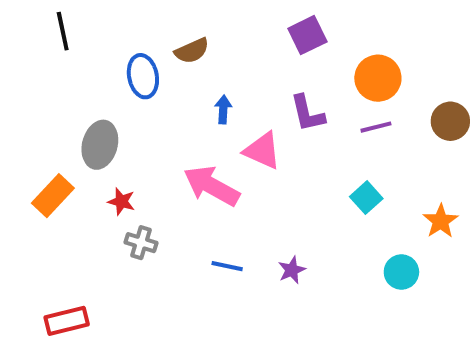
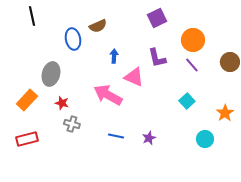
purple line: (376, 127) -> (192, 65), turned 63
red rectangle: (67, 321) -> (27, 139), moved

